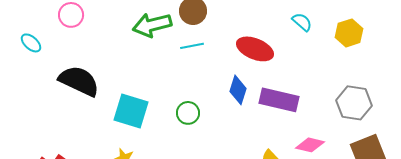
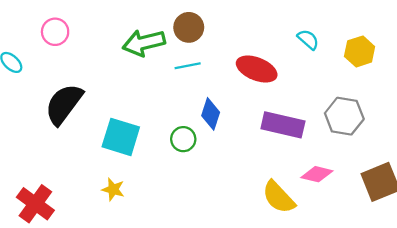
black semicircle: (79, 81) -> (64, 104), turned -78
blue diamond: (238, 90) -> (211, 114), moved
gray hexagon: (354, 103) -> (344, 116), moved

